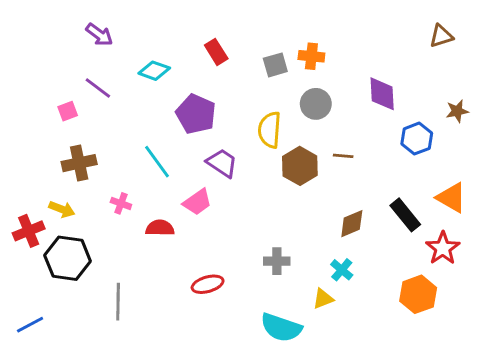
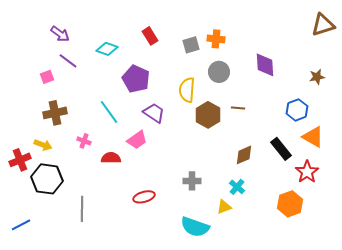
purple arrow: (99, 35) -> (60, 34), moved
brown triangle: (441, 36) -> (323, 25), moved, size x1.4
blue hexagon: (417, 139) -> (297, 110), moved

